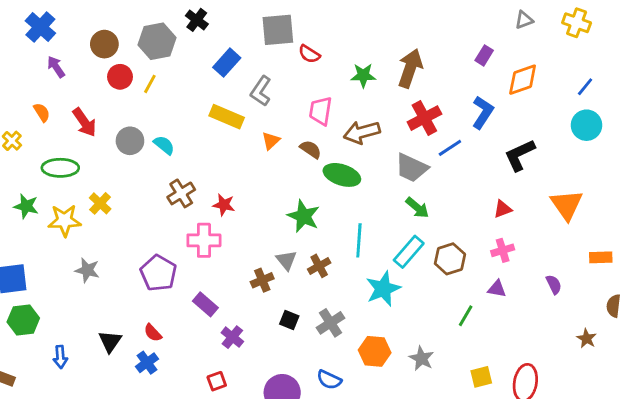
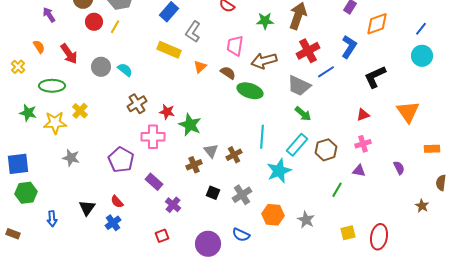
green star: (303, 216) -> (190, 125), moved

